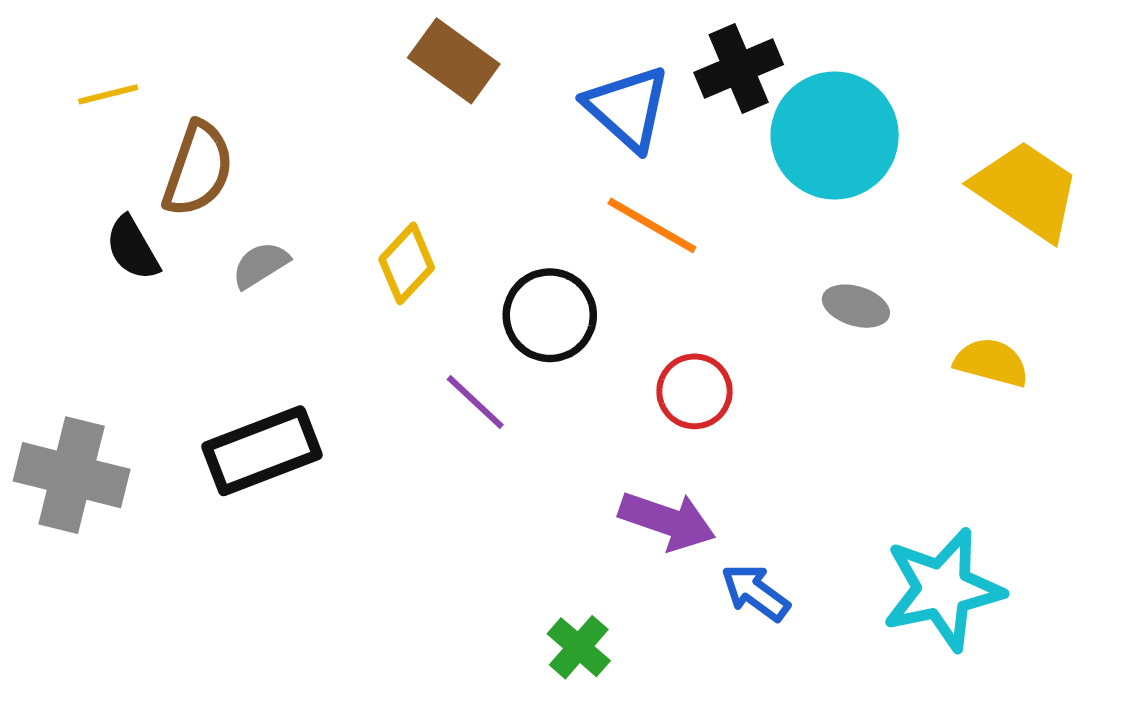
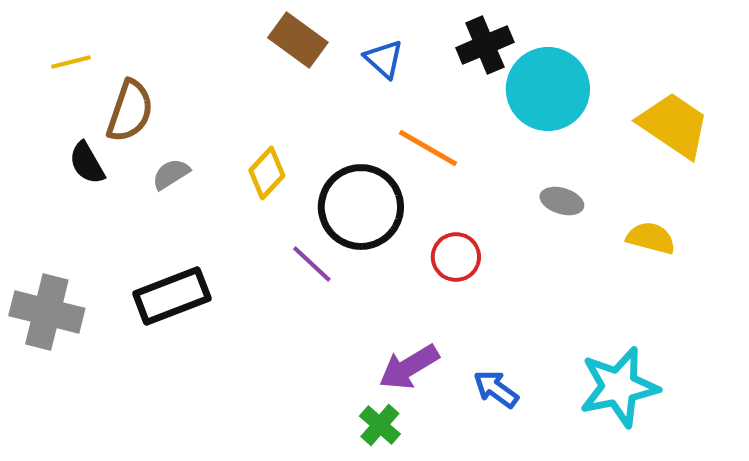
blue triangle: (627, 108) -> (384, 59), moved, size x0.7
black circle: (550, 315) -> (361, 207), size x1.4
purple arrow: (667, 521) -> (409, 367), moved, turned 130

